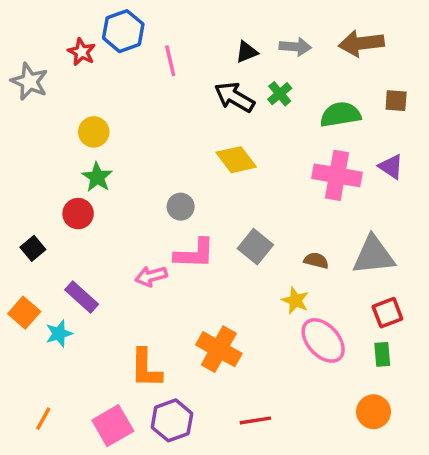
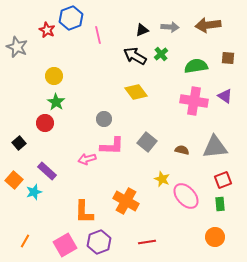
yellow star: (295, 300) -> (162, 179), moved

